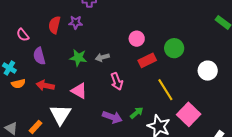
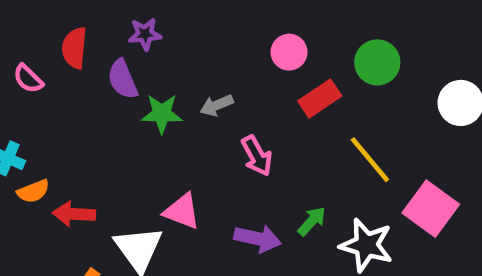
red semicircle: (54, 25) -> (74, 48), moved
purple semicircle: (39, 56) -> (123, 79), moved
red arrow: (45, 86) -> (74, 214), moved
pink triangle: (79, 91) -> (182, 211), moved

